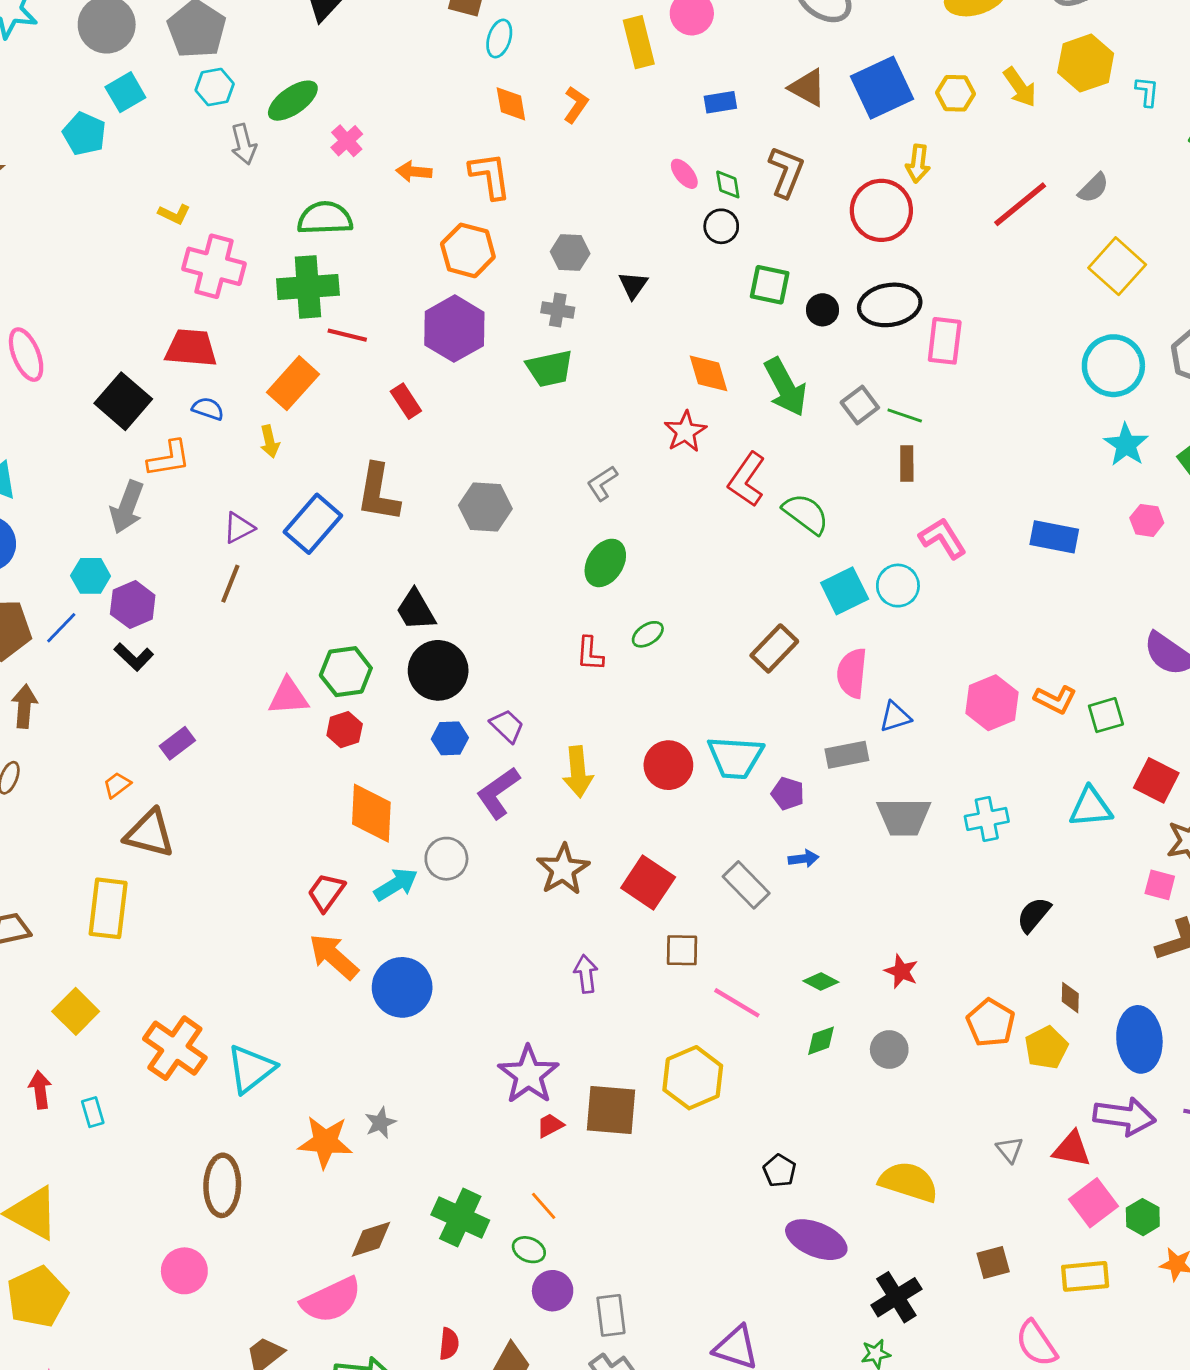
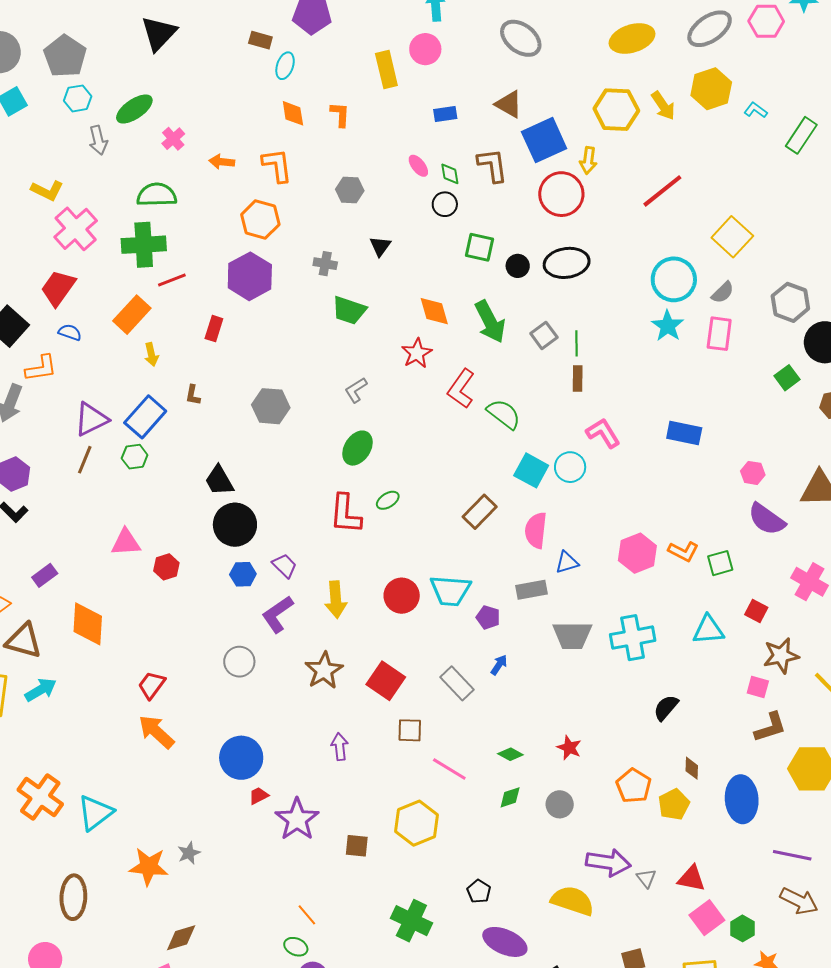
blue square: (882, 88) -> (544, 140), moved
cyan L-shape: (1147, 92) -> (756, 110), turned -60
yellow hexagon: (956, 93) -> (616, 110), size x1.6
orange L-shape: (576, 105) -> (340, 114), turned -32
brown L-shape: (786, 172) -> (492, 165), turned -30
gray semicircle: (1093, 188) -> (723, 292), moved
yellow L-shape: (174, 214) -> (47, 190), size x1.4
gray hexagon: (570, 253) -> (350, 190), moved
pink cross: (214, 266) -> (76, 229), turned 33
red line: (347, 335) -> (172, 280), turned -36
pink rectangle: (945, 341) -> (719, 334), moved
red trapezoid: (191, 348) -> (58, 288), turned -60
cyan circle: (1113, 366) -> (674, 279), moved
green trapezoid: (550, 368) -> (349, 310), moved, turned 30
red rectangle: (406, 401) -> (214, 329), turned 50
green line: (905, 415) -> (577, 343), turned 70
yellow arrow: (270, 441) -> (151, 354), moved
cyan star: (1126, 445) -> (668, 326), moved
brown L-shape: (378, 493) -> (193, 395), size x0.5
pink hexagon: (1147, 520) -> (753, 473), moved
purple triangle: (239, 528) -> (91, 419), size x1.5
cyan square: (845, 591) -> (531, 470), turned -36
red L-shape: (590, 654) -> (345, 514), size x1.6
green hexagon: (346, 672) -> (135, 457), moved, size x0.7
red square: (1156, 780) -> (756, 611), size x0.7
orange diamond: (371, 813) -> (88, 624), moved
cyan cross: (987, 819) -> (633, 638), size x1.4
blue arrow: (804, 859) -> (499, 665), turned -50
cyan arrow: (396, 884) -> (41, 690), moved
blue circle: (402, 987) -> (241, 758), moved
brown square: (611, 1110) -> (357, 846), size x0.6
purple arrow: (1124, 1116) -> (608, 862), moved
red trapezoid: (550, 1125) -> (259, 796), moved
green cross: (460, 1217) -> (411, 921), moved

